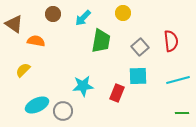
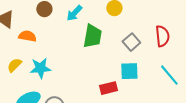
cyan line: (178, 80) -> (169, 75), turned 65
cyan star: (83, 86) -> (40, 68), moved
red rectangle: (117, 93) -> (108, 88), turned 54

